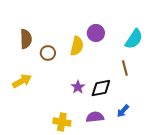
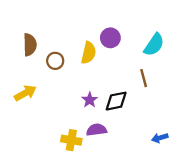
blue arrow: (123, 111) -> (160, 138), moved, turned 32
purple semicircle: (95, 117) -> (97, 130), moved

